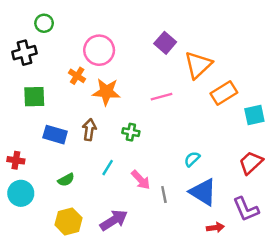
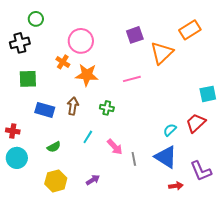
purple square: (165, 43) -> (135, 35), turned 30
orange rectangle: (224, 93) -> (190, 30), moved
cyan semicircle: (192, 159) -> (170, 130), moved
red trapezoid: (251, 163) -> (196, 123), moved
purple arrow: (114, 220) -> (93, 180), size x0.6

